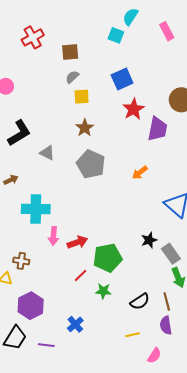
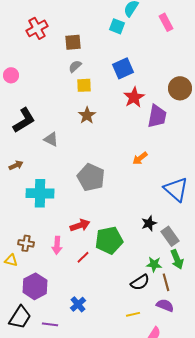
gray pentagon: (91, 164) -> (91, 177), moved
pink arrow: (53, 236) -> (57, 245), moved
green star: (103, 291) -> (154, 264), moved
purple semicircle: (166, 325) -> (165, 305), turned 120

